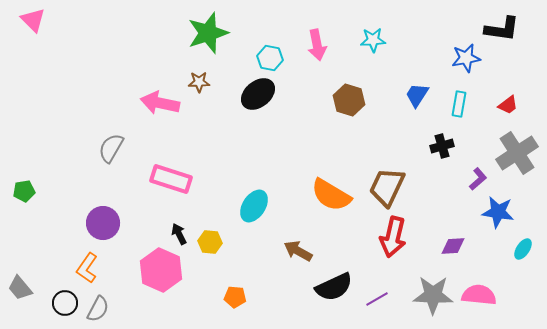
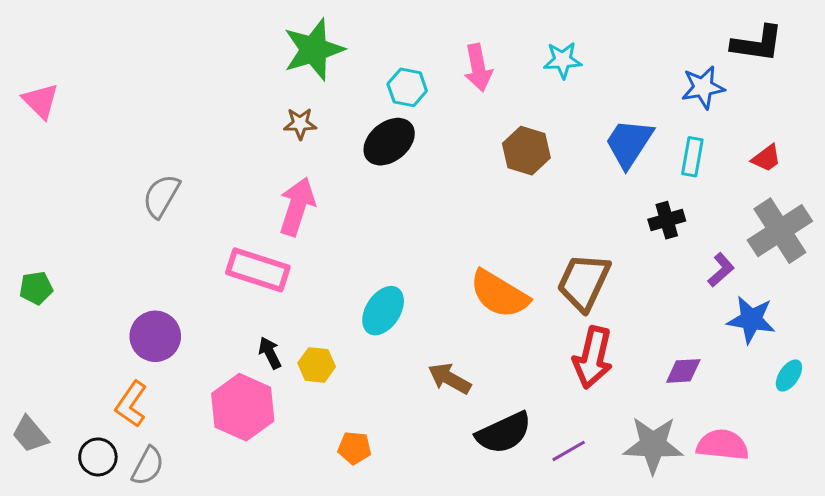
pink triangle: (33, 20) -> (41, 101), moved
blue trapezoid: (417, 95) -> (629, 143), size x1.4
pink arrow: (160, 103) -> (297, 207), moved, turned 96
gray semicircle: (111, 148) -> (161, 196), moved

